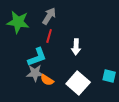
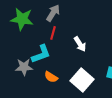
white arrow: (76, 47) -> (80, 44), turned -35
gray star: (35, 73) -> (24, 67), moved

